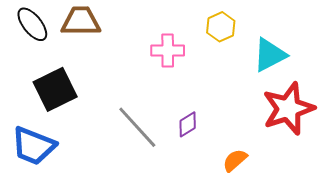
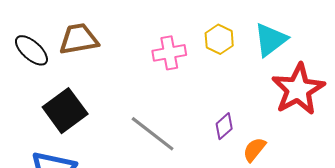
yellow hexagon: (221, 27) -> (219, 39), moved
purple diamond: (188, 124) -> (224, 126), moved

